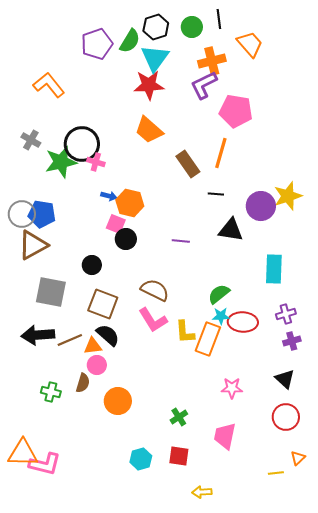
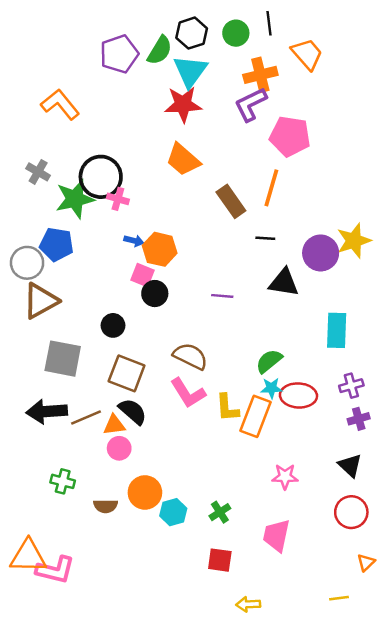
blue pentagon: (42, 214) -> (57, 244), moved
brown semicircle: (83, 383) -> (106, 506), moved, turned 72
cyan hexagon: (141, 459) -> (173, 512), moved
yellow line: (276, 473) -> (339, 598), moved

